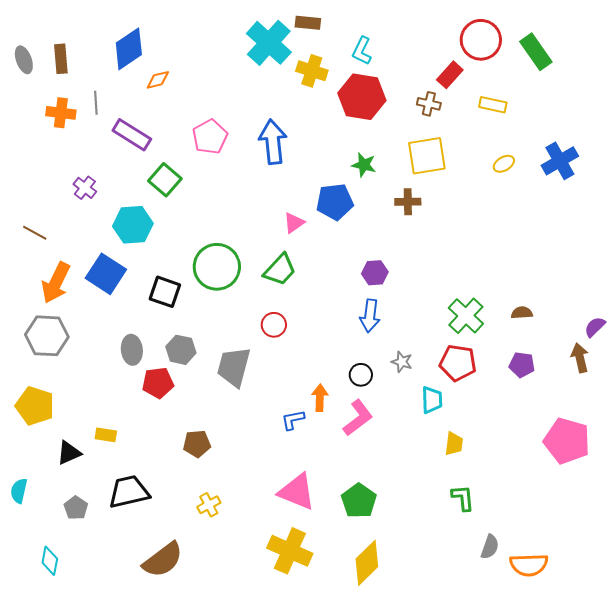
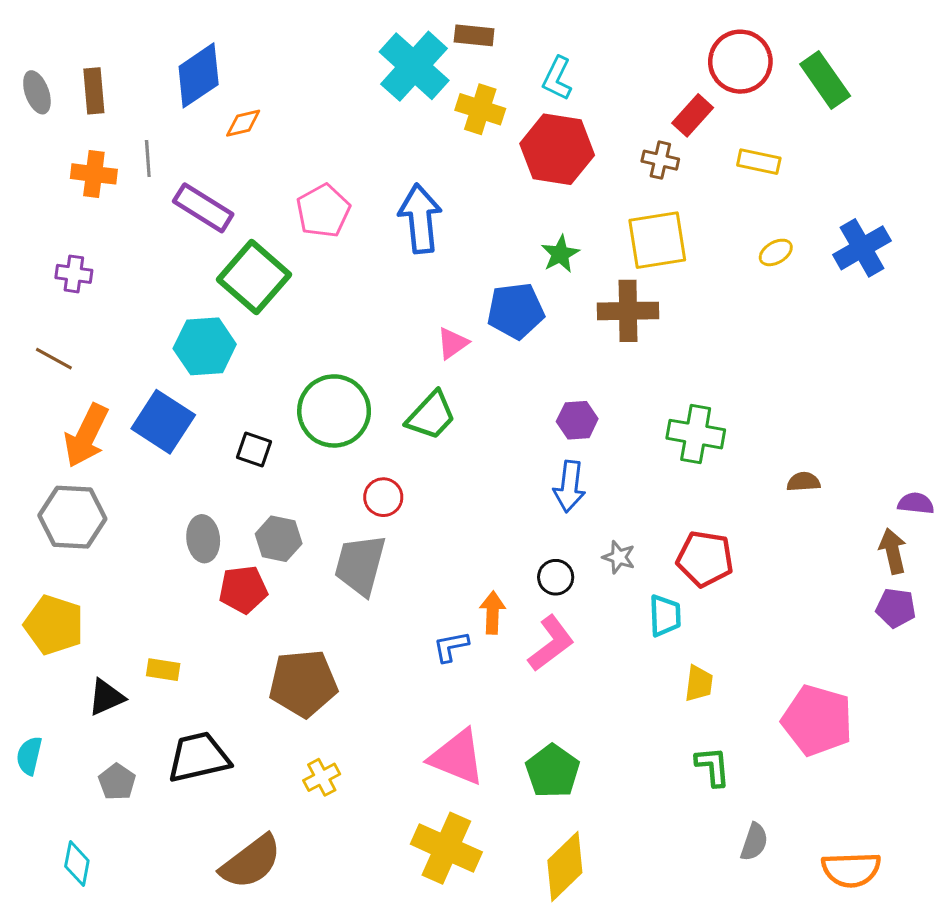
green star: (364, 165) -> (560, 254), turned 30
green square: (165, 180) -> (254, 277), size x1.4
purple cross: (85, 188) -> (74, 274), moved, turned -30
brown cross: (408, 202) -> (628, 311), size x1.5
black square: (165, 292) -> (254, 449), size x0.7
green cross: (466, 316) -> (696, 434), moved, turned -33
red circle: (274, 325) -> (383, 497), moved
purple semicircle: (595, 327) -> (916, 503), turned 50
purple pentagon: (522, 365) -> (896, 608), moved
pink pentagon: (567, 441) -> (817, 720), moved
brown pentagon: (197, 444) -> (303, 683), size x1.6
orange semicircle: (529, 565) -> (851, 870), moved

